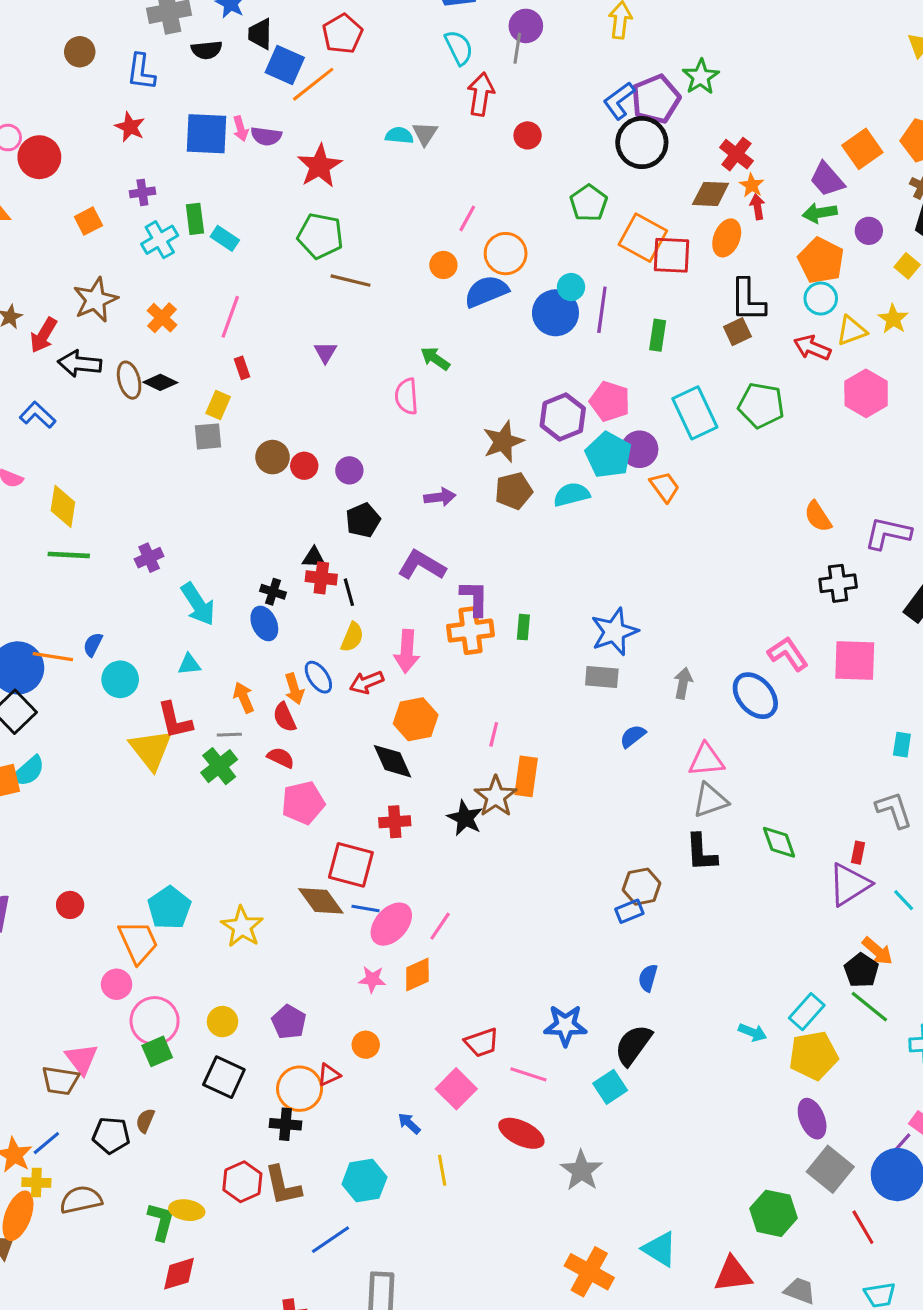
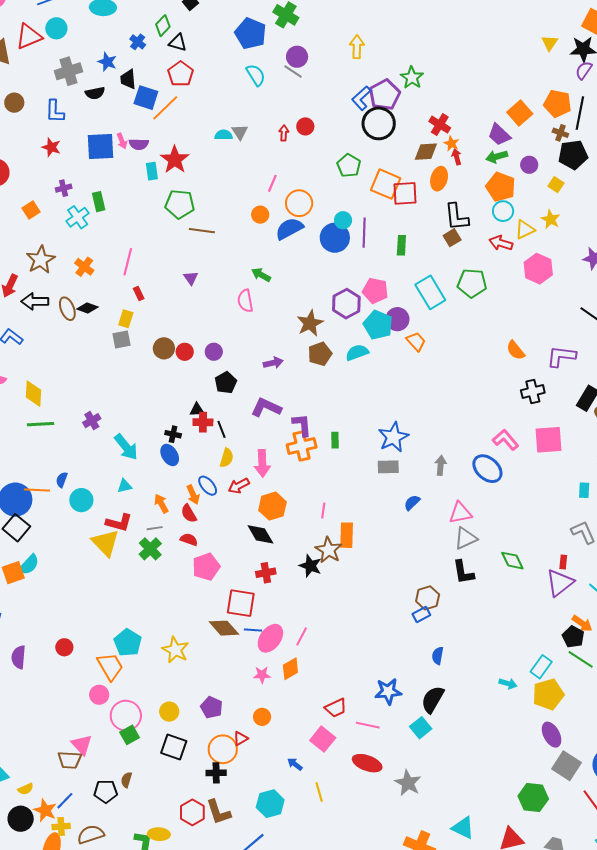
gray line: (517, 48) -> (293, 71), turned -60
red arrow: (481, 94) -> (284, 133), moved, size x0.6
cyan rectangle: (225, 238) -> (152, 171), moved, turned 54
red L-shape: (175, 720) -> (119, 523), turned -56

